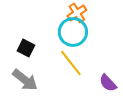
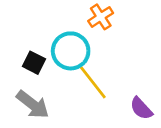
cyan circle: (73, 32) -> (71, 51), moved

